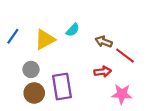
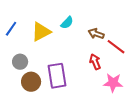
gray circle: (31, 69) -> (20, 62), moved
red arrow: (103, 72) -> (95, 62), turned -105

